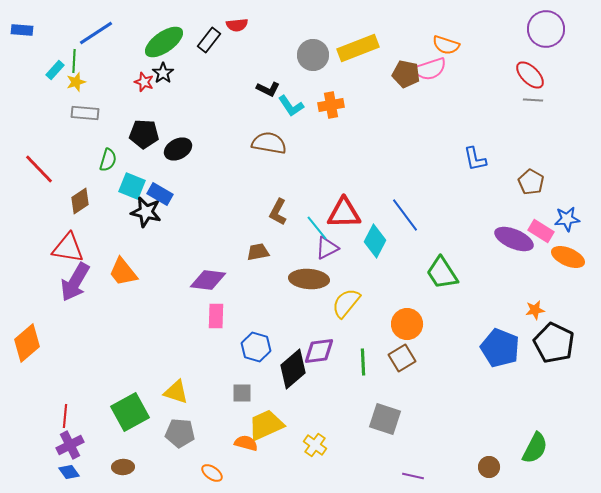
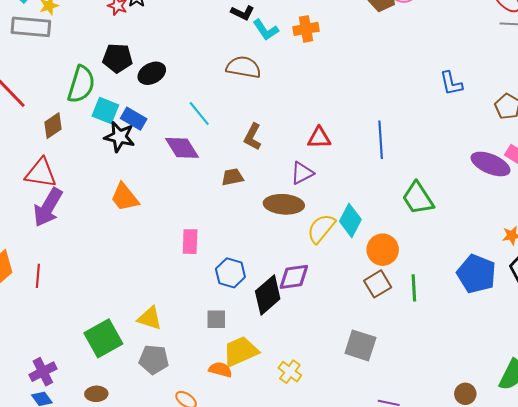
gray rectangle: (85, 113) -> (31, 27), moved, size x1.4
green semicircle: (108, 160) -> (81, 84), size x1.6
red triangle: (344, 213) -> (319, 138), size x0.7
blue line: (405, 215) -> (381, 140), turned 33
cyan line: (317, 228) -> (199, 114), moved
cyan diamond: (375, 241) -> (350, 220), moved
orange trapezoid: (123, 272) -> (125, 197), moved
purple diamond: (208, 280) -> (182, 148), moved, turned 51
green line: (363, 362) -> (414, 288), moved
red line: (65, 416) -> (38, 276), moved

